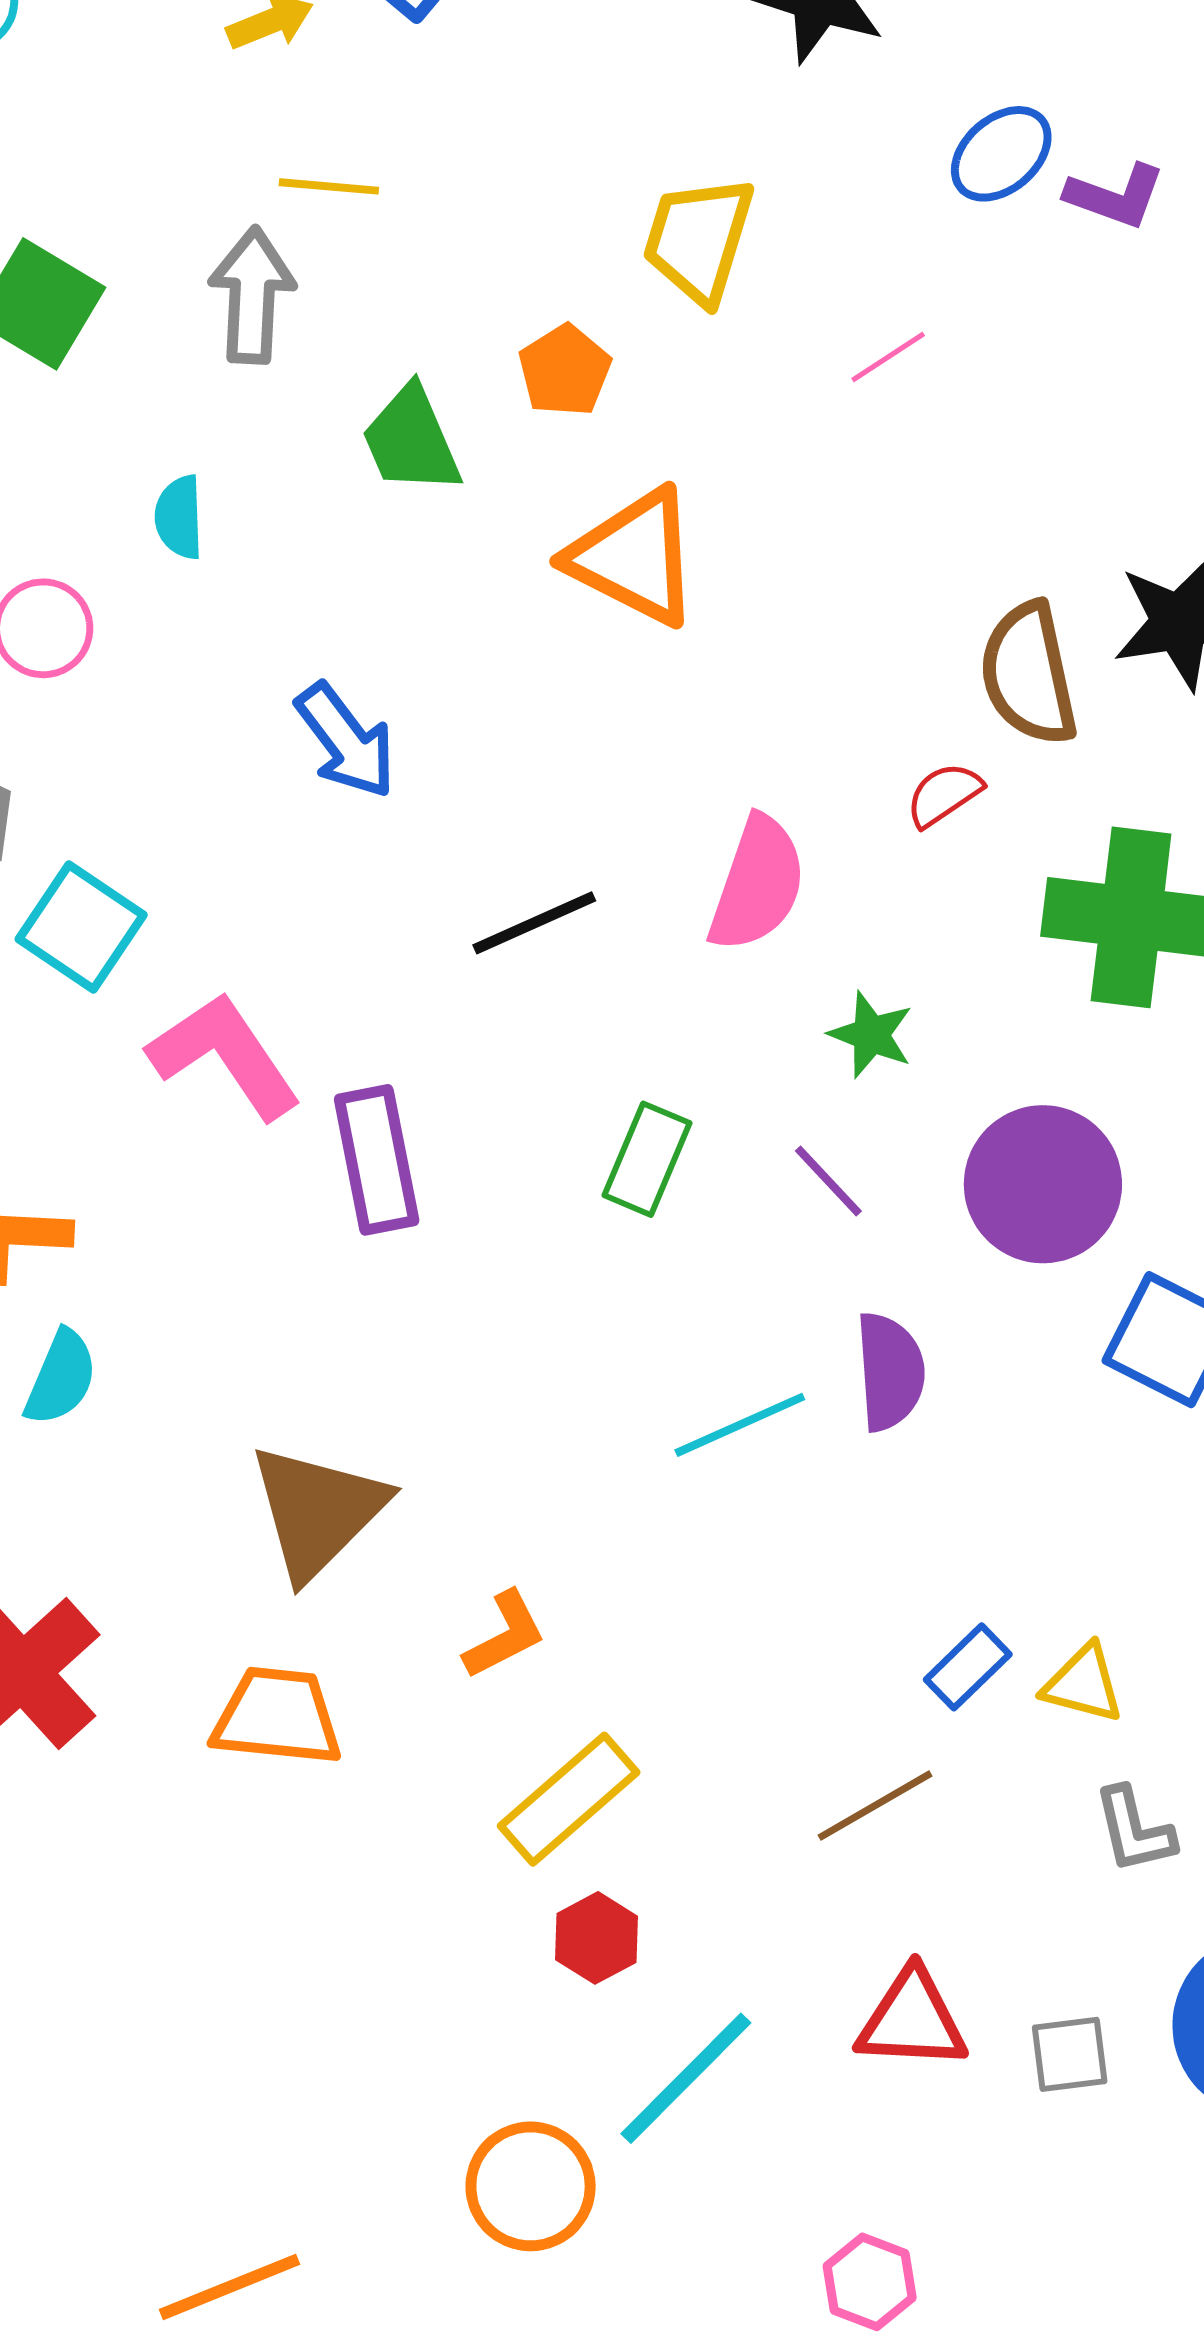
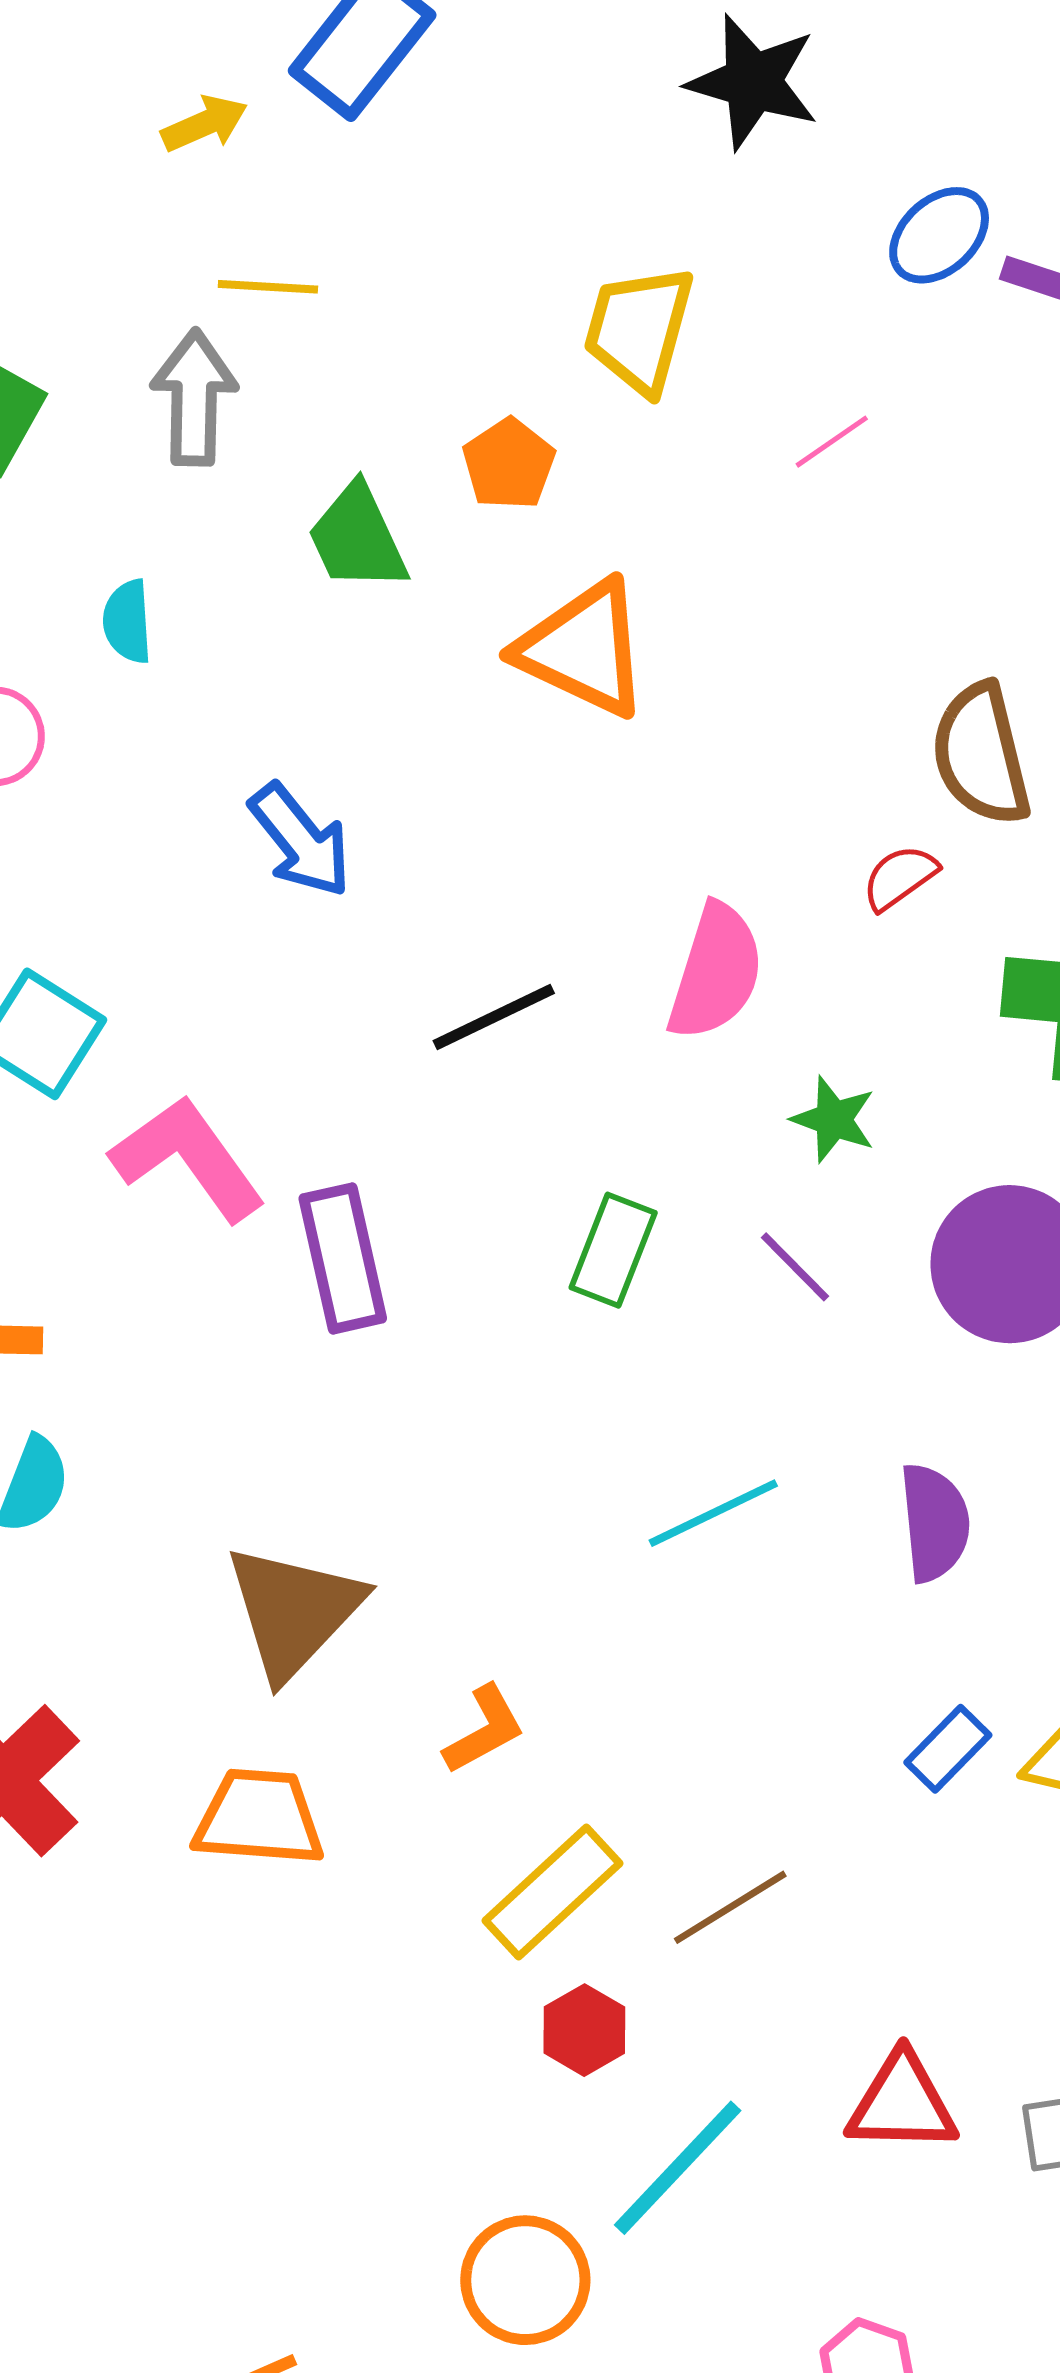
purple semicircle: (890, 1372) -> (935, 1523), moved
brown line: (875, 1806) -> (730, 1907), moved

